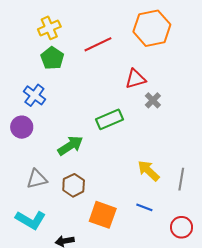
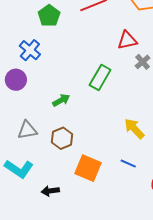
green rectangle: (109, 119) -> (100, 77), turned -40
green arrow: (70, 146) -> (61, 100), size x0.7

